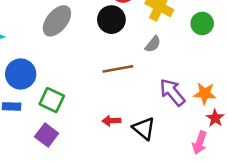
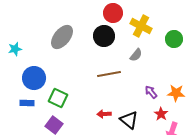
purple arrow: (172, 92) -> (151, 92), size x0.6
red star: (215, 118) -> (161, 114), moved

